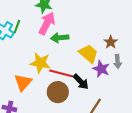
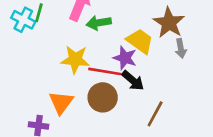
brown star: (111, 42) -> (169, 23), size x1.6
purple star: (101, 69) -> (125, 58), moved
orange triangle: (23, 82) -> (61, 102), moved

